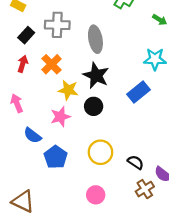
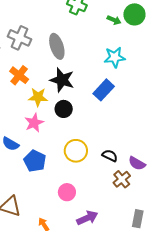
gray cross: (57, 25) -> (20, 38), turned 30
pink circle: (96, 195) -> (67, 192), moved

